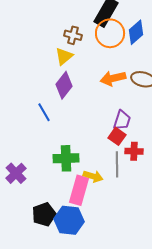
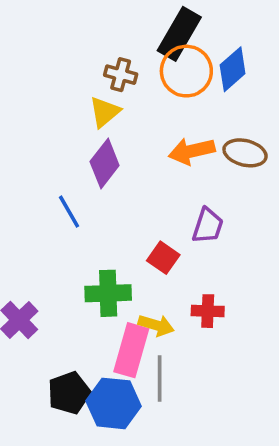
red square: (117, 136) -> (163, 258), moved
red cross: (134, 151) -> (208, 311), moved
gray line: (117, 164) -> (160, 379), moved

